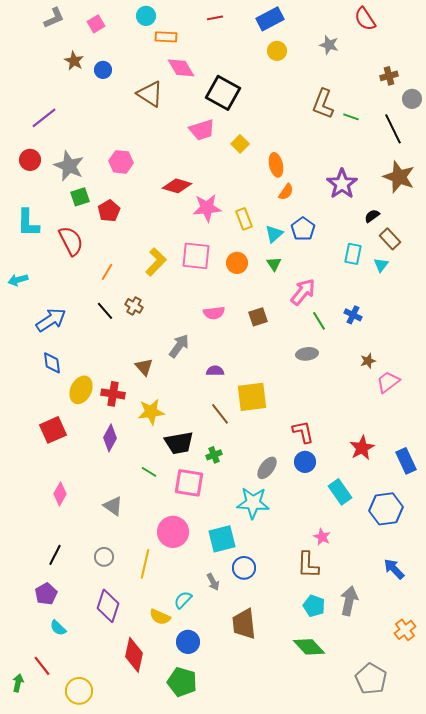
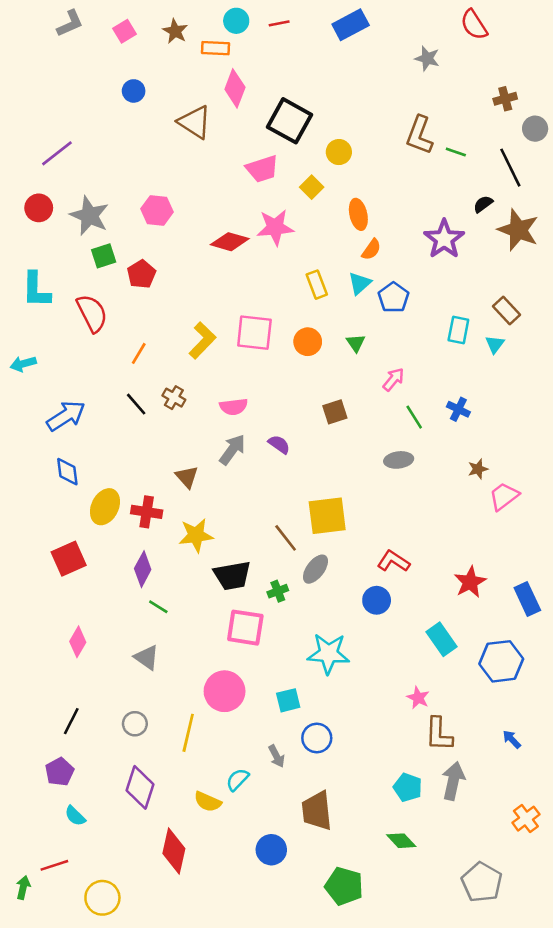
cyan circle: (146, 16) -> (236, 21), moved
yellow circle: (277, 51) -> (339, 152), moved
brown star: (74, 61) -> (175, 31), moved
pink diamond: (181, 68) -> (235, 88), turned 52
pink star: (207, 208) -> (275, 227), moved
black semicircle: (372, 216) -> (483, 204), moved
cyan triangle: (274, 234) -> (360, 283), moved
pink arrow: (303, 292) -> (393, 379), size x0.7
pink semicircle: (214, 313) -> (234, 407), moved
purple semicircle: (215, 371) -> (279, 444), moved, turned 36
red L-shape: (303, 432) -> (393, 561), turned -45
blue circle: (305, 462) -> (377, 600), moved
gray ellipse: (267, 468) -> (315, 569), moved
green line: (149, 472) -> (158, 607), moved
cyan square: (222, 539) -> (288, 700), size x0.7
brown L-shape: (308, 565) -> (439, 734), moved
blue arrow: (394, 569) -> (512, 739), size x0.7
blue circle: (188, 642) -> (271, 850), moved
green diamond: (309, 647) -> (401, 841), size x0.7
red line: (42, 666) -> (54, 865), turned -70
green pentagon: (182, 682) -> (344, 886), moved

